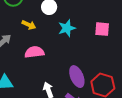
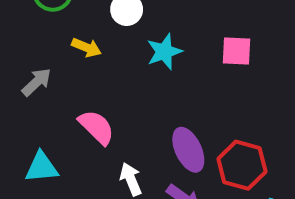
pink semicircle: (34, 52) -> (96, 127), moved, turned 54

